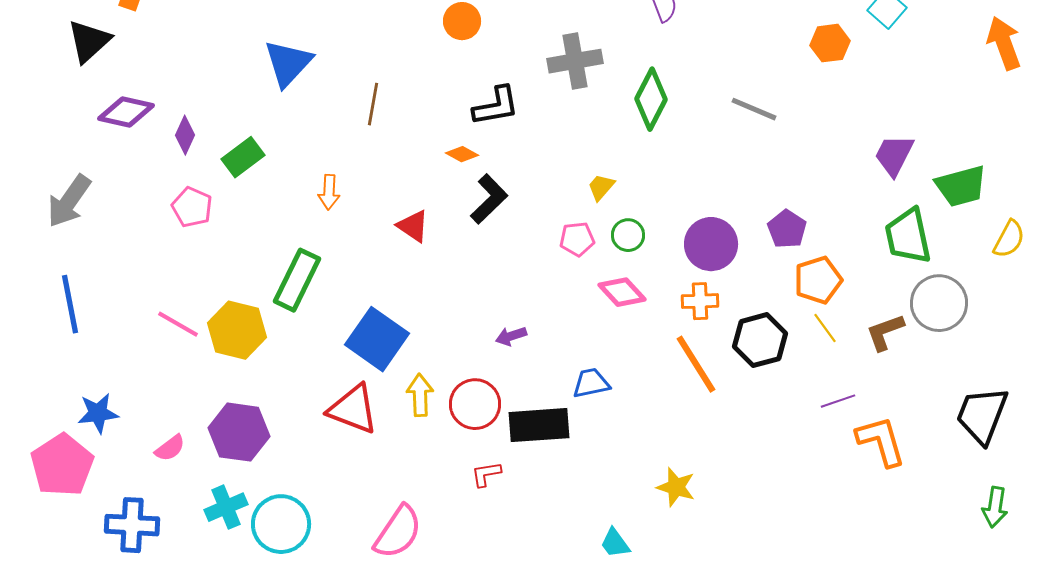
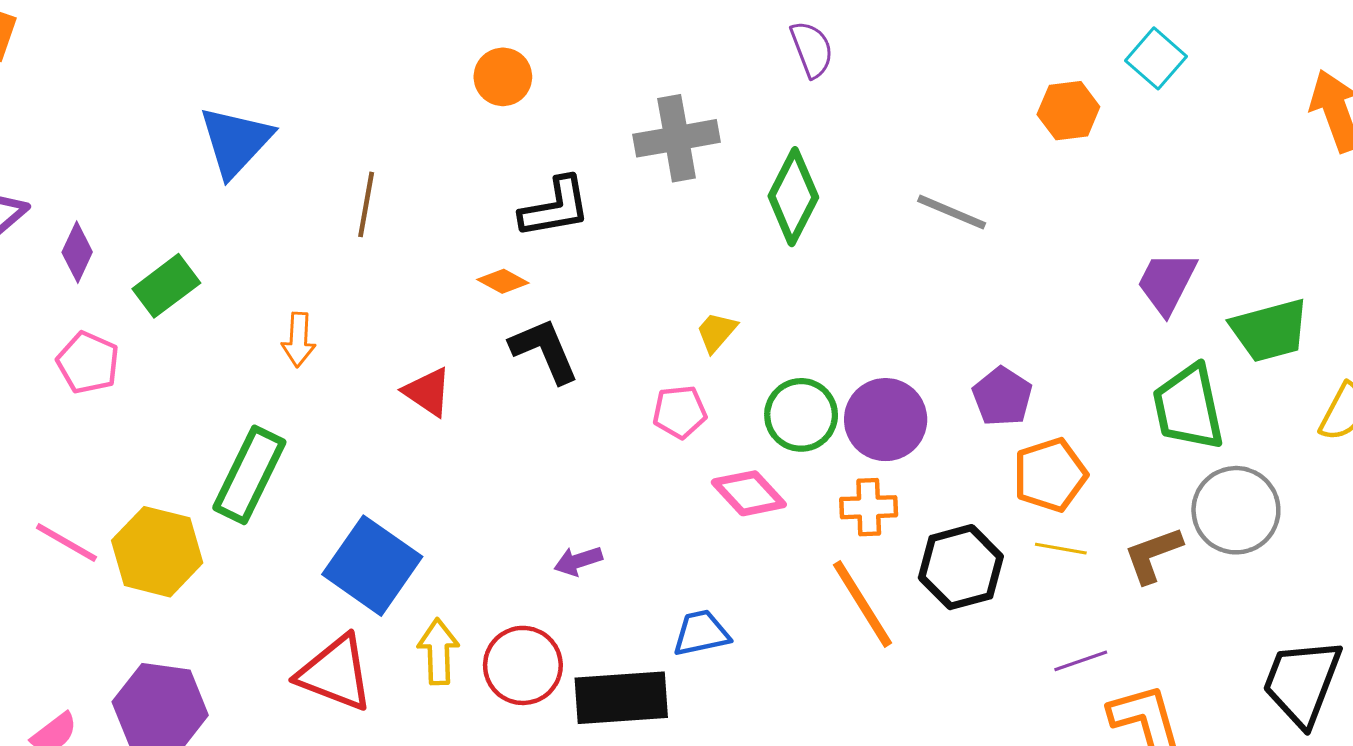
black L-shape: (489, 199) -> (544, 350), turned -69
green circle: (628, 235) -> (801, 415), moved, size x1.4
yellow line: (825, 328) -> (1061, 549), turned -44

